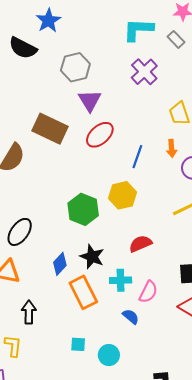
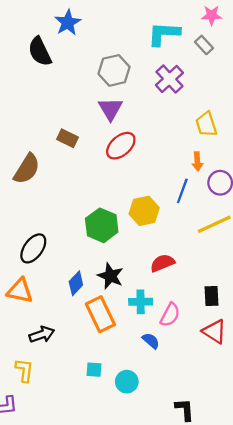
black semicircle: (23, 48) -> (40, 52), turned 36
gray hexagon: (75, 67) -> (114, 70), moved
brown rectangle: (50, 129) -> (68, 138), size x0.6
blue line: (137, 157) -> (182, 191), moved
black arrow: (29, 312) -> (42, 334), turned 70

